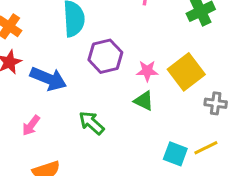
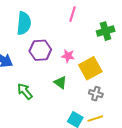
pink star: (147, 71) -> (68, 56), moved
gray cross: (216, 103) -> (96, 94), moved

